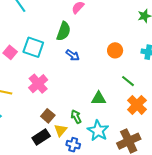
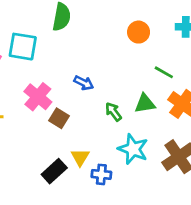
blue arrow: (73, 55) -> (84, 83), moved
green triangle: (99, 98) -> (145, 104), moved
brown square: (48, 116) -> (59, 118), moved
green arrow: (76, 117) -> (113, 112), moved

